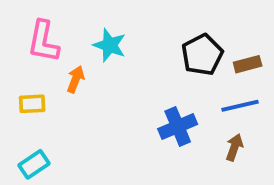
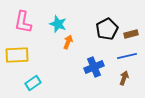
orange arrow: (76, 79) -> (68, 42), moved
yellow rectangle: (32, 104) -> (17, 55), size x1.6
cyan rectangle: (34, 164) -> (33, 83), moved

